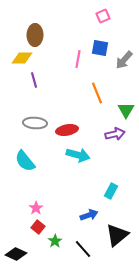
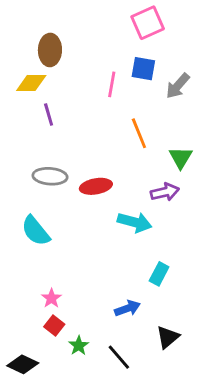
pink square: (103, 16) -> (148, 23), size x1.6
cyan arrow: (78, 155) -> (135, 222), moved
black triangle: (117, 235) -> (168, 337), size x0.7

